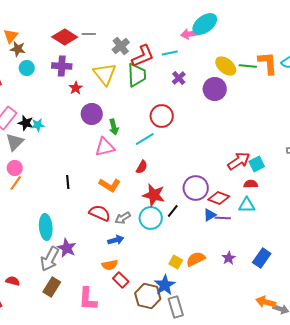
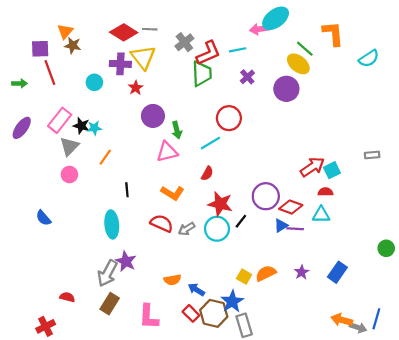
orange L-shape: (268, 63) -> (333, 34), moved
green line: (248, 66) -> (305, 49), moved, turned 36
cyan circle: (27, 68) -> (94, 82), moved
yellow triangle: (105, 74) -> (143, 57), moved
orange line: (16, 183) -> (105, 157), moved
cyan ellipse: (46, 227) -> (112, 224), moved
blue arrow: (116, 240) -> (196, 290), moved, turned -133
red rectangle: (121, 280) -> (191, 313), moved

